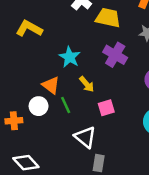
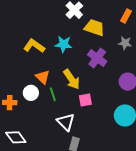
yellow L-shape: (29, 28) -> (34, 46), moved
cyan star: (70, 57) -> (63, 44), moved, turned -30
yellow arrow: (87, 84) -> (72, 79), size x1.5

